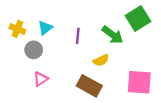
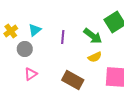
yellow cross: (17, 29) -> (11, 31), turned 32
yellow semicircle: (101, 60) -> (95, 57), moved

